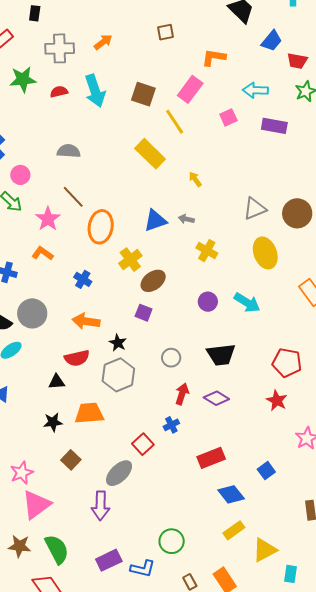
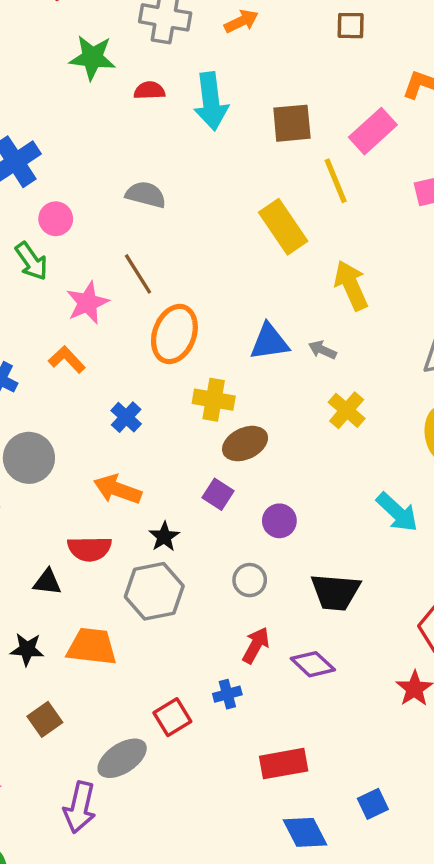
brown square: (143, 94) -> (292, 123), turned -35
yellow arrow: (195, 179) -> (351, 285), size x1.8
yellow cross: (130, 260) -> (214, 400), turned 35
purple circle: (208, 302) -> (279, 521), moved

